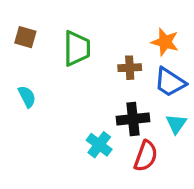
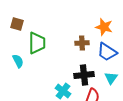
green trapezoid: (77, 48) -> (37, 43), moved

